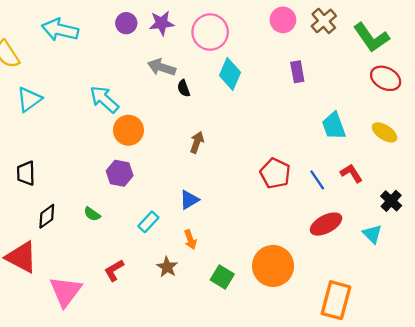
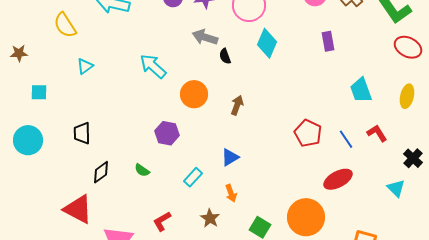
cyan triangle: (29, 99) -> (85, 66), size x0.7
orange circle: (128, 130) -> (194, 94), moved
yellow ellipse: (384, 132) -> (407, 96), turned 70
red ellipse: (326, 224) -> (338, 179), moved

